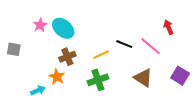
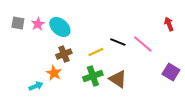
red arrow: (169, 27) -> (169, 24), moved
gray square: (14, 49) -> (18, 23), moved
brown triangle: (143, 78) -> (118, 79), moved

